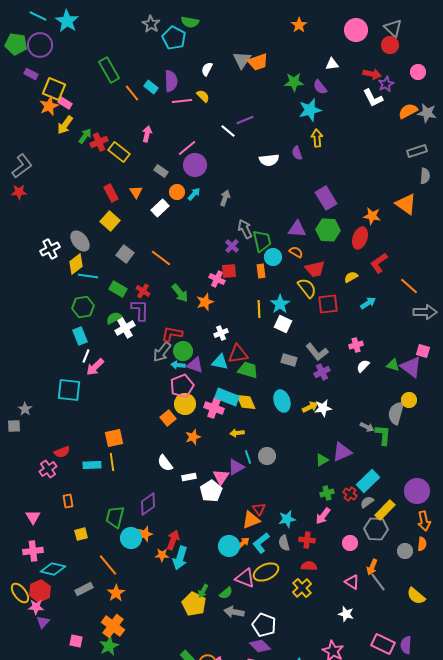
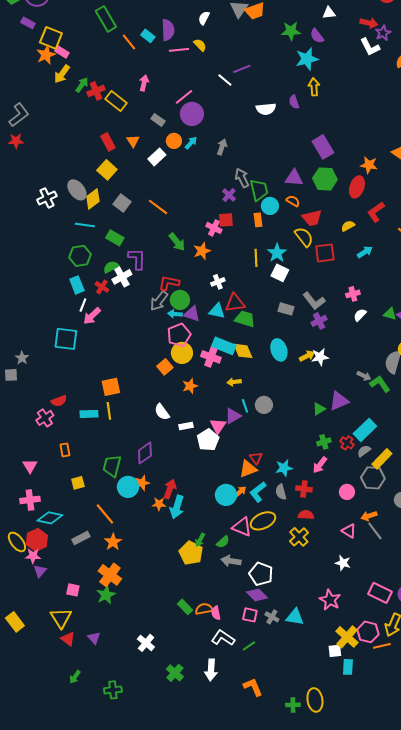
yellow diamond: (76, 264) -> (93, 199), moved
red cross: (143, 291) -> (102, 287), moved
green L-shape: (383, 435) -> (380, 384), turned -40
orange arrow: (372, 567) -> (369, 516), turned 49

